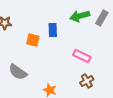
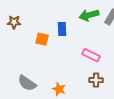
gray semicircle: (18, 72) -> (27, 83), moved
brown cross: (87, 81) -> (96, 80), turned 32

